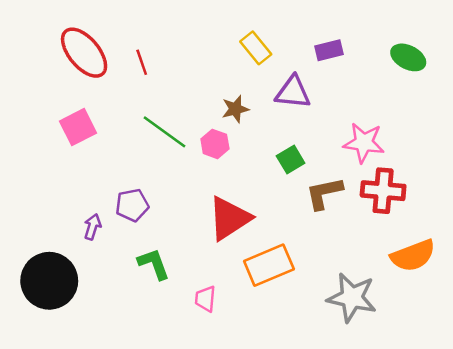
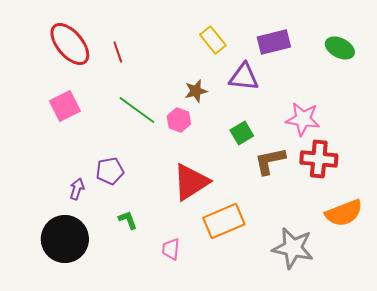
purple rectangle: (329, 50) -> (274, 42), size x1.4
green L-shape: (154, 264) -> (128, 220), size x0.7
black circle: (49, 281) -> (65, 239), moved

